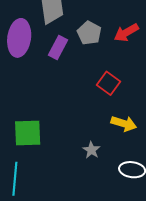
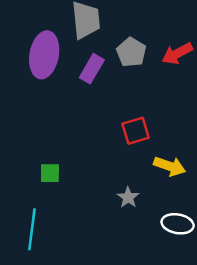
red square: (108, 83) -> (136, 131), moved, turned 35
green square: (28, 133) -> (50, 173), size x0.6

